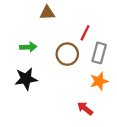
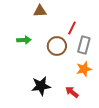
black star: (26, 79) -> (41, 86), moved

